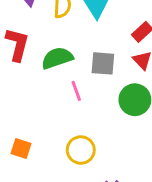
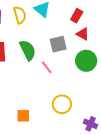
green semicircle: (57, 58) -> (28, 50), turned 100

